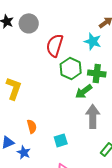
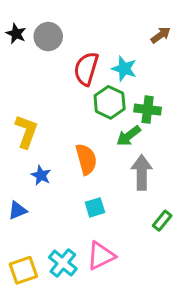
cyan star: (93, 41) -> (124, 69), moved
orange semicircle: (32, 126) -> (86, 159), moved, size x1.5
blue star: (24, 152) -> (41, 175), moved

